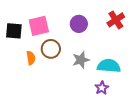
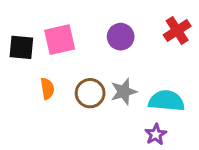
brown circle: (51, 49) -> (90, 93), moved

